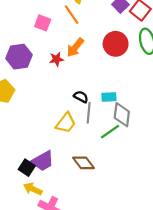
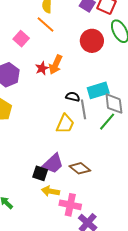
pink square: (43, 23) -> (21, 39), turned 35
orange arrow: (75, 47) -> (56, 65), moved
cyan rectangle: (109, 97) -> (98, 90), size x1.5
brown diamond: (83, 163) -> (80, 168), moved

